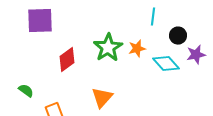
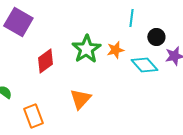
purple square: (40, 21) -> (18, 22), turned 32

